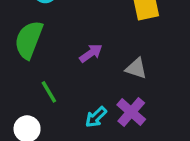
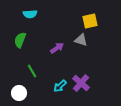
green semicircle: (29, 40) -> (20, 40), size x0.7
gray triangle: (136, 68) -> (81, 40), moved

